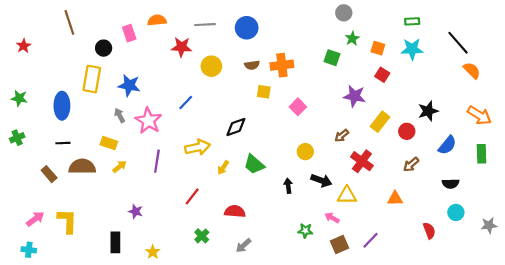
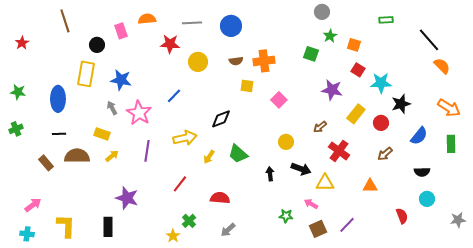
cyan star: (412, 49) -> (381, 83), moved
purple star: (136, 211) -> (127, 198), size x1.6
yellow L-shape: (67, 221) -> (66, 226), moved
gray star: (489, 225) -> (458, 220), moved
yellow star: (153, 252) -> (173, 236), moved

